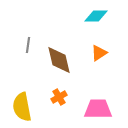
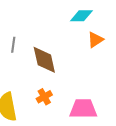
orange triangle: (99, 53) -> (95, 40), moved

